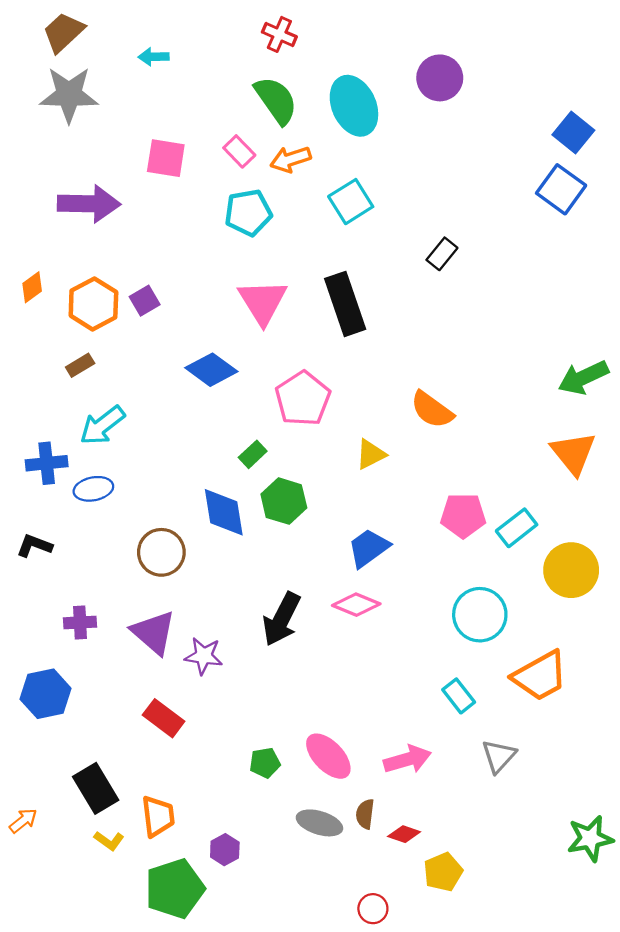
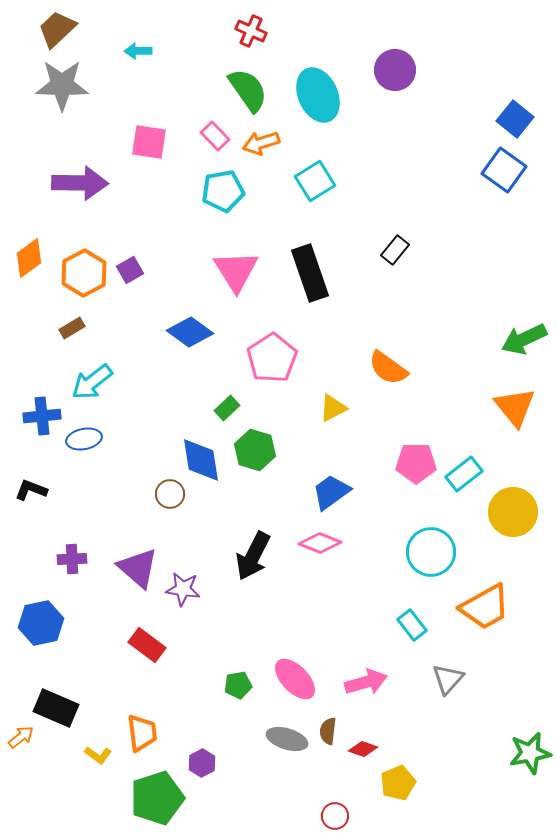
black rectangle: (442, 254) -> (395, 250), moved
orange diamond: (32, 287) -> (29, 258), size x1.4
brown circle: (161, 552) -> (170, 494), moved, size x0.7
black rectangle: (96, 788) -> (56, 708), moved, turned -36

